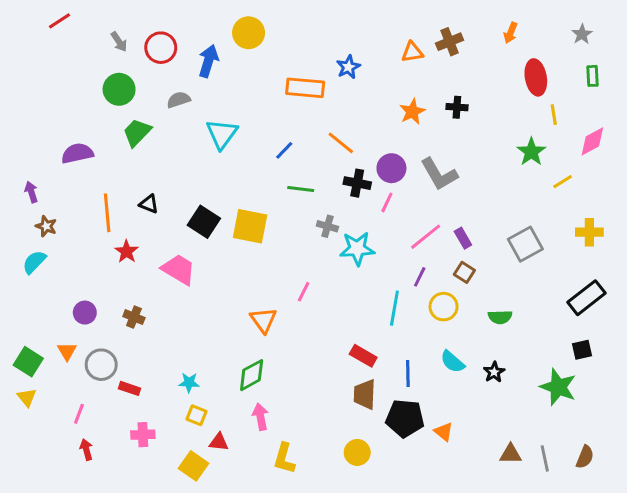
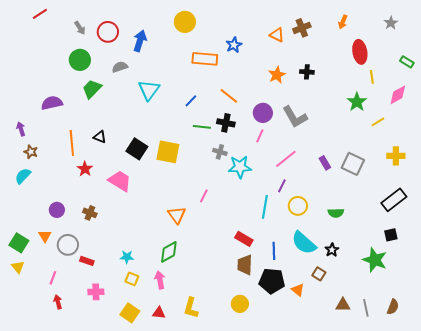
yellow circle: (249, 33) -> (185, 22), moved
orange triangle: (412, 52) -> (277, 35), turned 35
green rectangle: (592, 76) -> (407, 62), moved, turned -56
black cross: (357, 183) -> (226, 123), moved
purple rectangle: (463, 238) -> (325, 163), moved
gray square: (525, 244) -> (353, 164), turned -35
brown square: (464, 272) -> (319, 274), moved
cyan semicircle: (452, 362) -> (304, 243), size x1.5
pink arrow: (260, 417) -> (160, 280), moved
red triangle: (219, 442) -> (159, 313), moved

